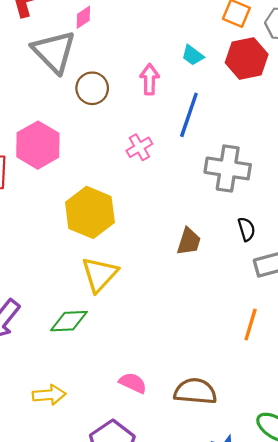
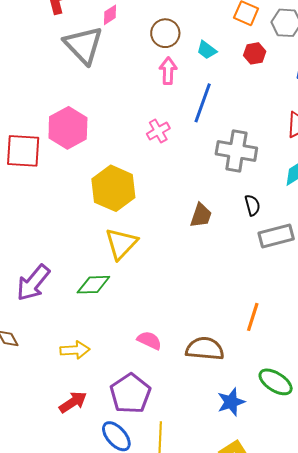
red hexagon: (247, 58) -> (255, 53), size x0.6
brown circle: (92, 88) -> (165, 33), moved
orange line: (251, 325) -> (253, 317), moved

